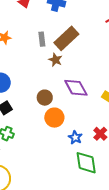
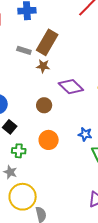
gray rectangle: (42, 39) -> (24, 50), turned -48
orange circle: (54, 118) -> (49, 140), moved

